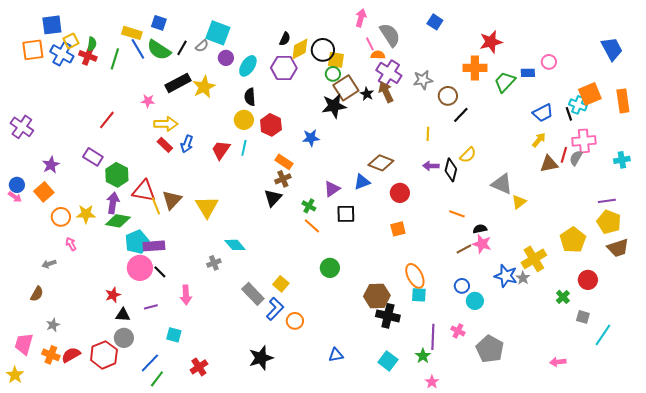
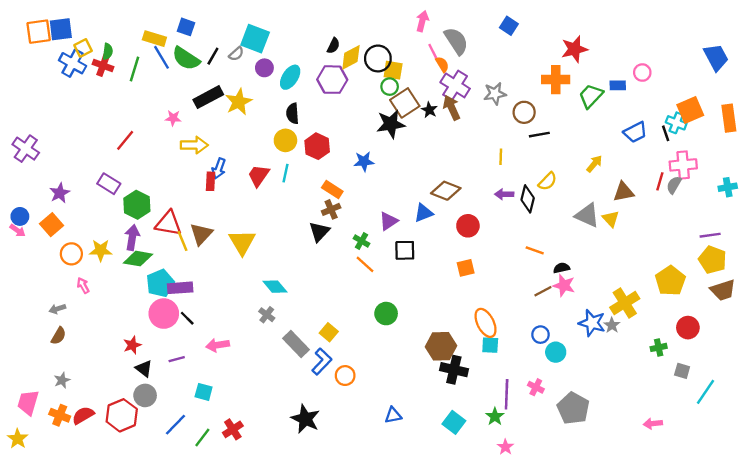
orange square: (33, 50) -> (39, 32), moved
orange semicircle: (378, 55) -> (442, 64), turned 56
black line: (461, 115) -> (539, 135), turned 36
yellow arrow: (539, 140) -> (594, 164), moved
red rectangle: (165, 145) -> (211, 181), moved, turned 49
brown triangle: (549, 164) -> (624, 192), moved
yellow triangle: (519, 202) -> (611, 219), moved, turned -35
gray cross: (214, 263) -> (267, 315), moved, turned -32
brown semicircle: (37, 294) -> (59, 336), moved
pink arrow: (186, 295) -> (218, 345), turned 84
green cross: (563, 297) -> (659, 347), turned 32
black triangle: (123, 315) -> (144, 369), turned 35
black star: (261, 358) -> (305, 419), turned -30
green line: (157, 379) -> (202, 438), moved

